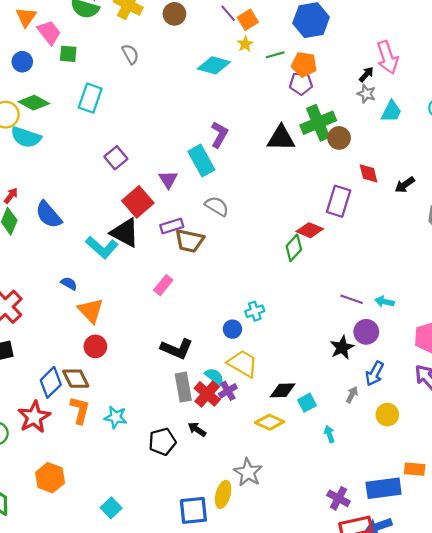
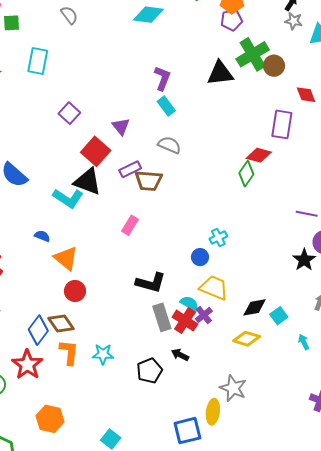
cyan rectangle: (201, 161) -> (166, 106), moved, size x0.7

